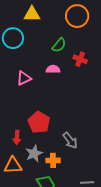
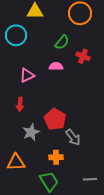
red pentagon: (39, 122) -> (55, 119), moved
red arrow: (17, 137) -> (20, 104), moved
gray star: (34, 153) -> (31, 132), moved

